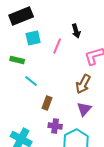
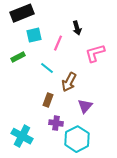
green rectangle: (17, 60) -> (18, 57), turned -40
cyan line: (31, 81) -> (47, 68), moved
brown arrow: (83, 84) -> (69, 82), moved

